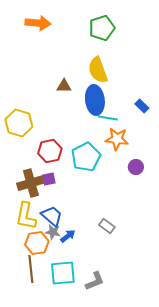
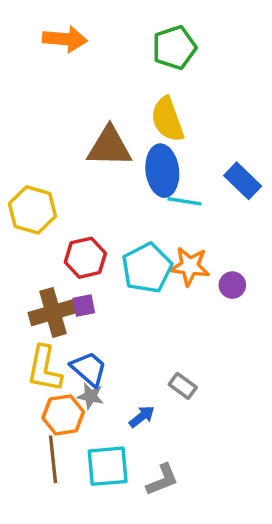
brown triangle: (64, 86) -> (109, 147), size x1.8
blue rectangle: (142, 106) -> (243, 181), size x1.5
orange star: (117, 139) -> (190, 266), moved
blue arrow: (68, 236) -> (142, 417), moved

